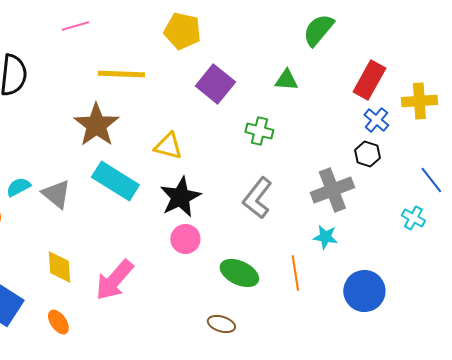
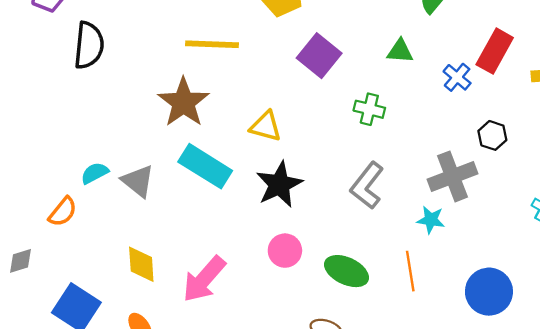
blue cross: (376, 120) -> (457, 77), moved
cyan star: (325, 237) -> (431, 220), moved
pink circle: (185, 239) -> (285, 251), moved

